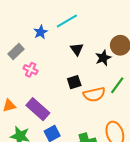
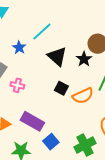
black triangle: (77, 49) -> (57, 56), size x1.5
black square: (74, 82) -> (61, 88), turned -32

